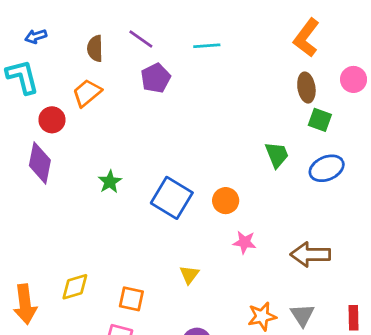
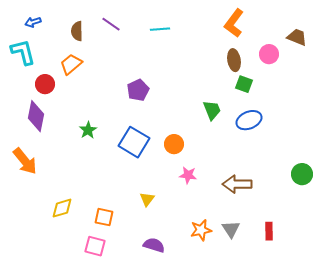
purple pentagon: (156, 78) -> (138, 90), moved
orange arrow: (25, 304) -> (25, 161), moved, turned -32

